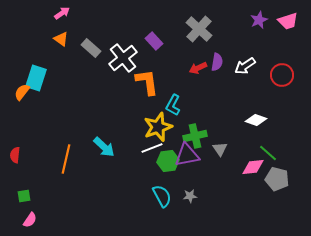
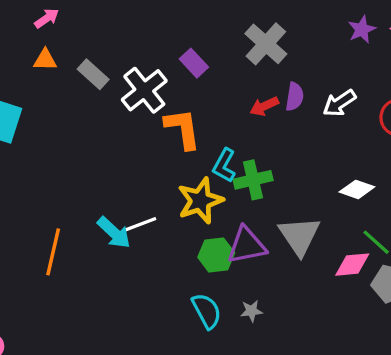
orange triangle: (61, 39) -> (45, 60), turned -35
green cross: (195, 136) -> (253, 180), moved
white line: (152, 148) -> (139, 225), moved
gray triangle: (220, 149) -> (299, 236), size x1.8

